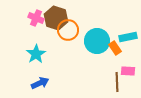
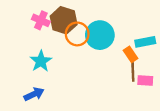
cyan circle: (97, 41) -> (100, 35), moved
brown line: (117, 82) -> (133, 70), moved
blue arrow: (40, 83) -> (34, 94), moved

